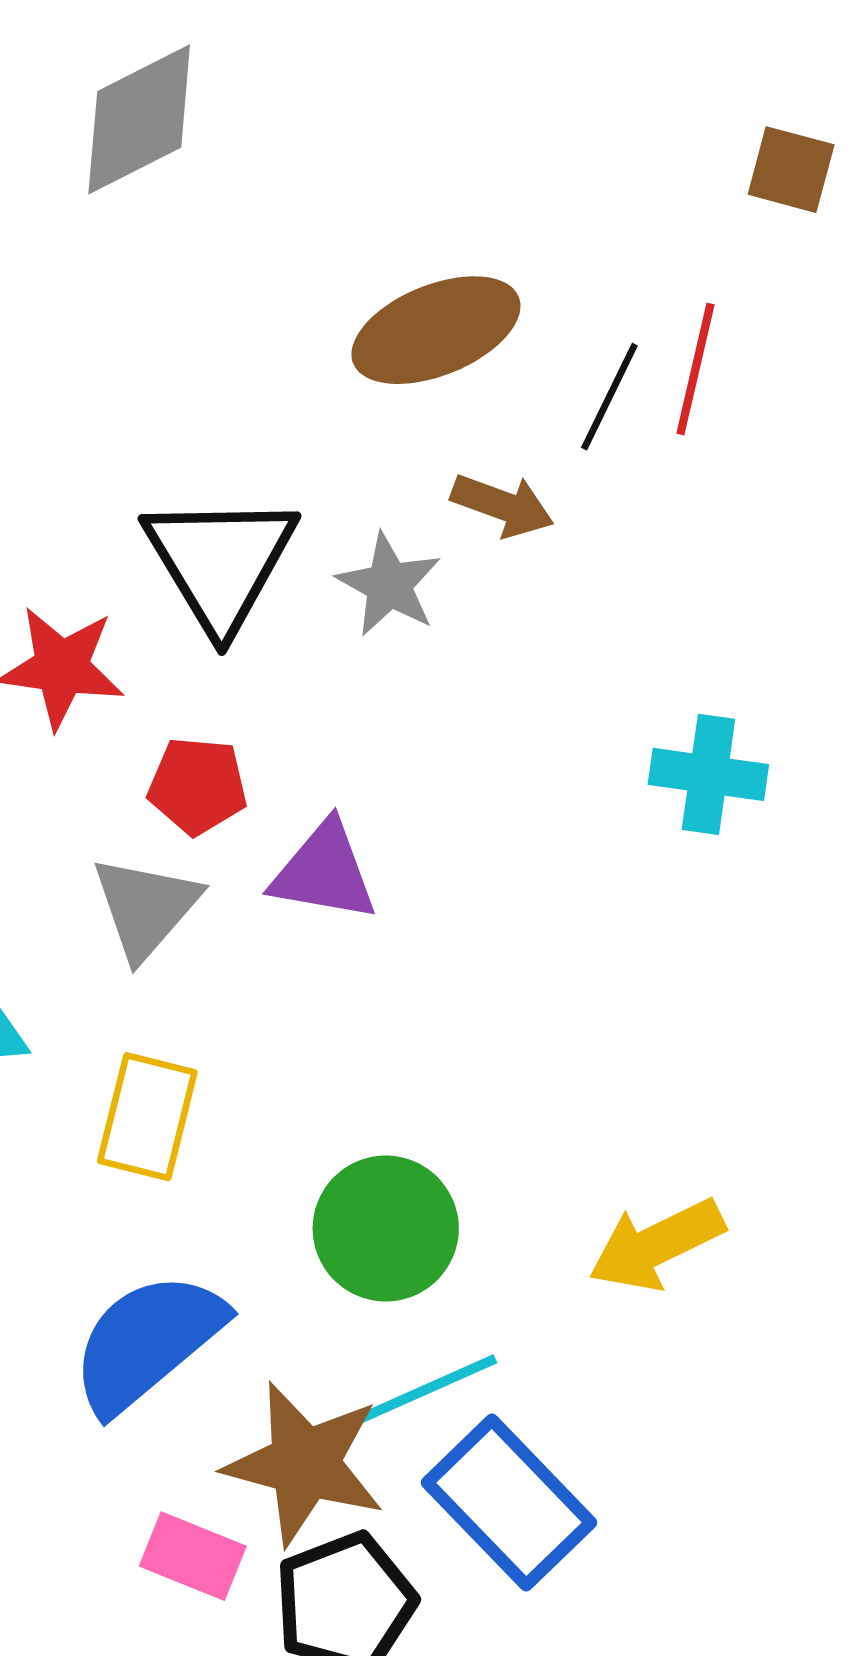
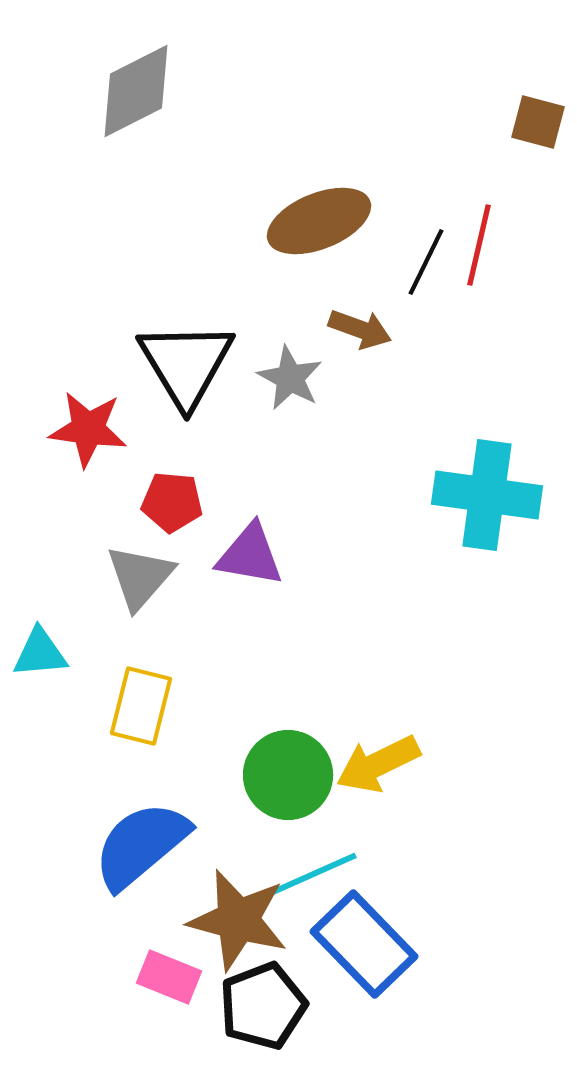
cyan cross: (708, 774) -> (487, 495), size x1.5
yellow arrow: (657, 1245) -> (378, 764), moved

